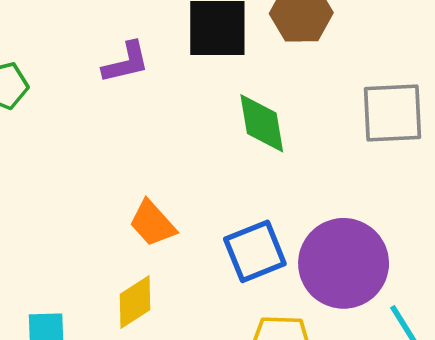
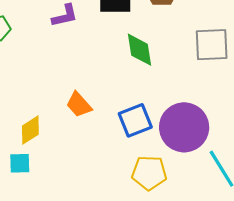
yellow diamond: (135, 302) -> (30, 130), moved

